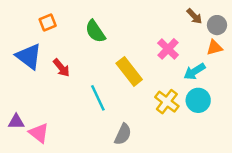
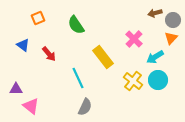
brown arrow: (194, 16) -> (155, 13), turned 120
orange triangle: (215, 48) -> (171, 38), turned -32
blue triangle: (29, 56) -> (23, 45), size x0.6
purple triangle: (16, 122) -> (16, 89), moved
gray semicircle: (123, 134) -> (85, 107), moved

